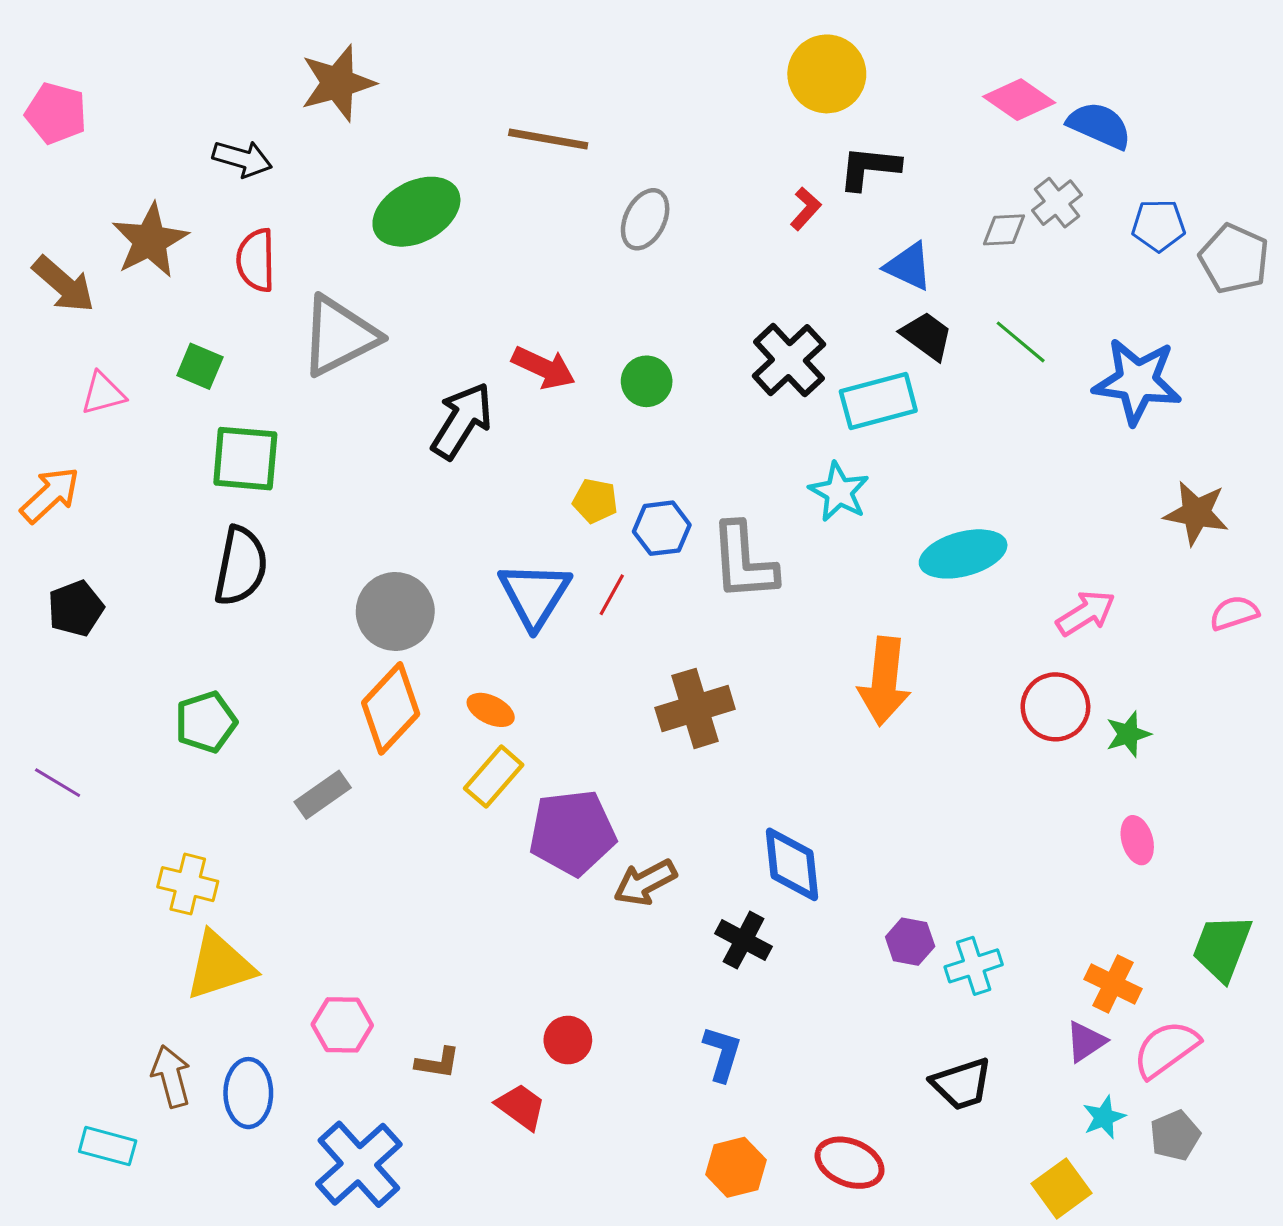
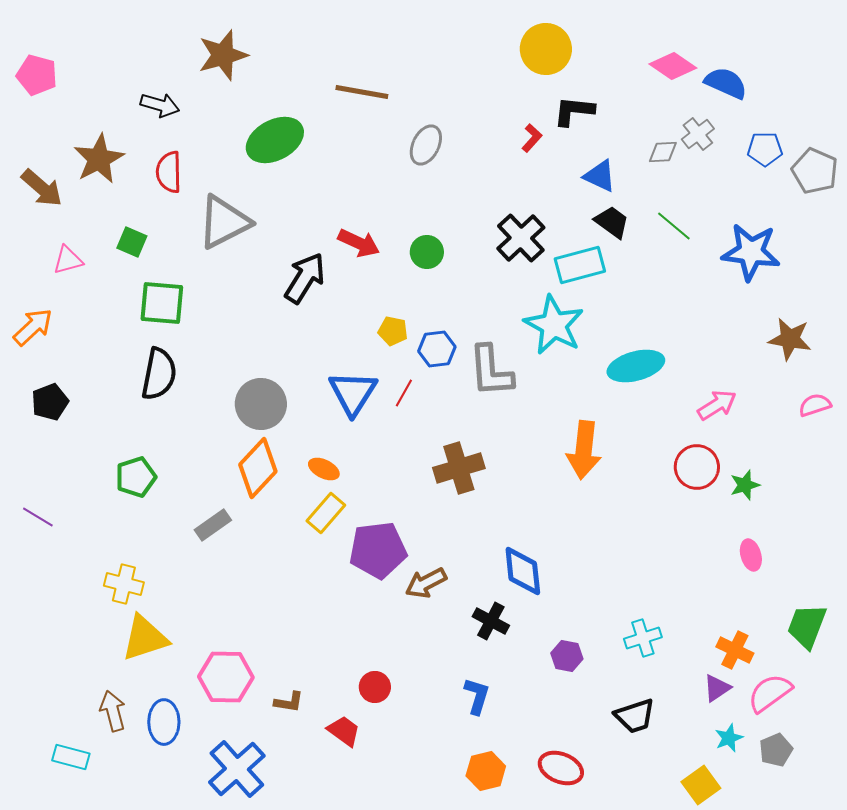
cyan star: (839, 492) -> (554, 325), size x1.5
purple hexagon: (910, 942) -> (567, 656), moved
pink hexagon: (342, 1025) -> (226, 677), size x1.4

